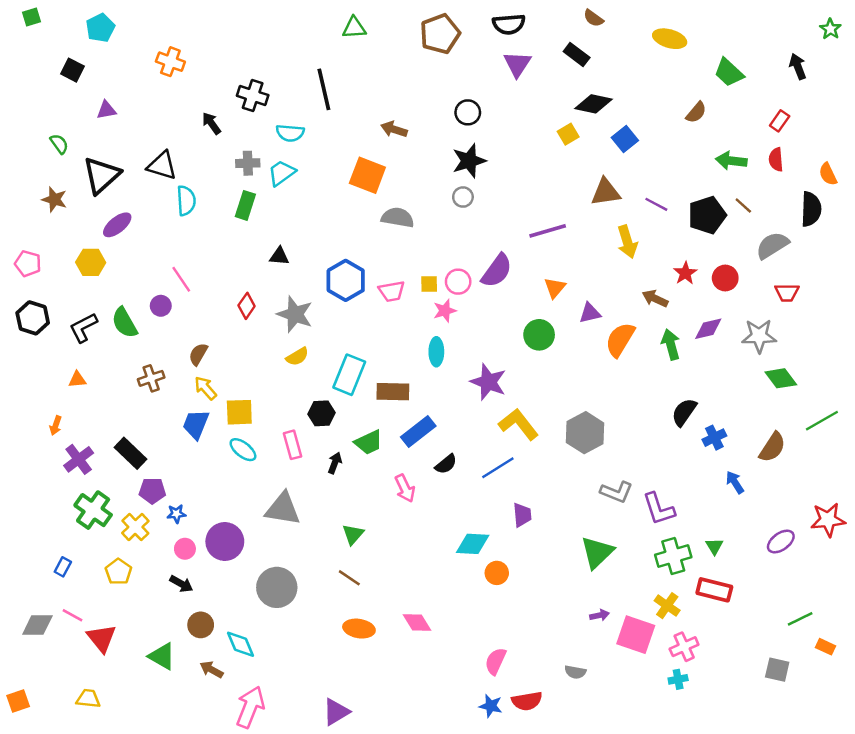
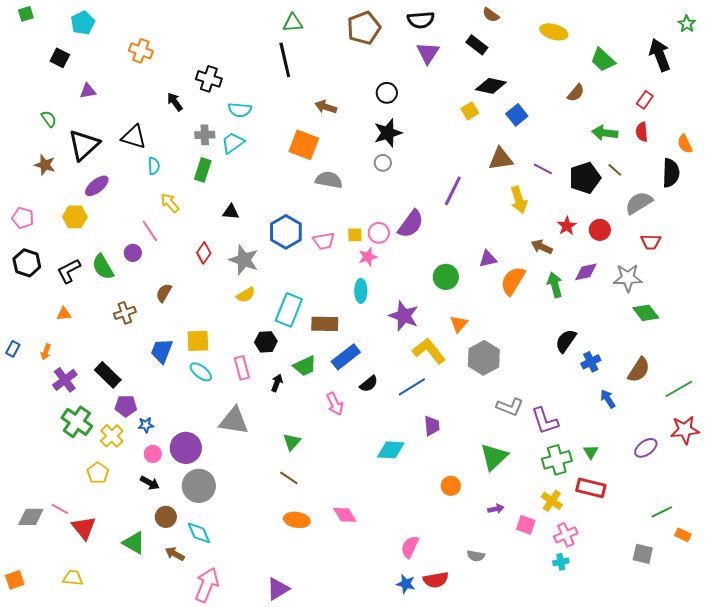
black arrow: (798, 66) -> (660, 55), size x1.5
black line: (324, 89) -> (285, 60), moved
cyan semicircle: (186, 201) -> (154, 166), size x0.7
purple line: (548, 231) -> (453, 191), turned -48
orange triangle: (555, 288) -> (459, 324), moved
yellow arrow: (205, 388) -> (170, 203), moved
green line: (822, 421) -> (679, 389), moved
blue rectangle: (63, 567) -> (13, 349), moved
orange circle: (497, 573) -> (451, 486), moved
gray circle: (277, 587) -> (199, 486), moved
pink square: (636, 635) -> (526, 525), size x0.6

